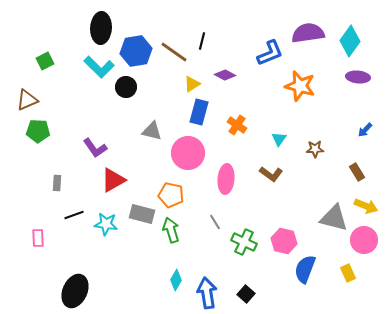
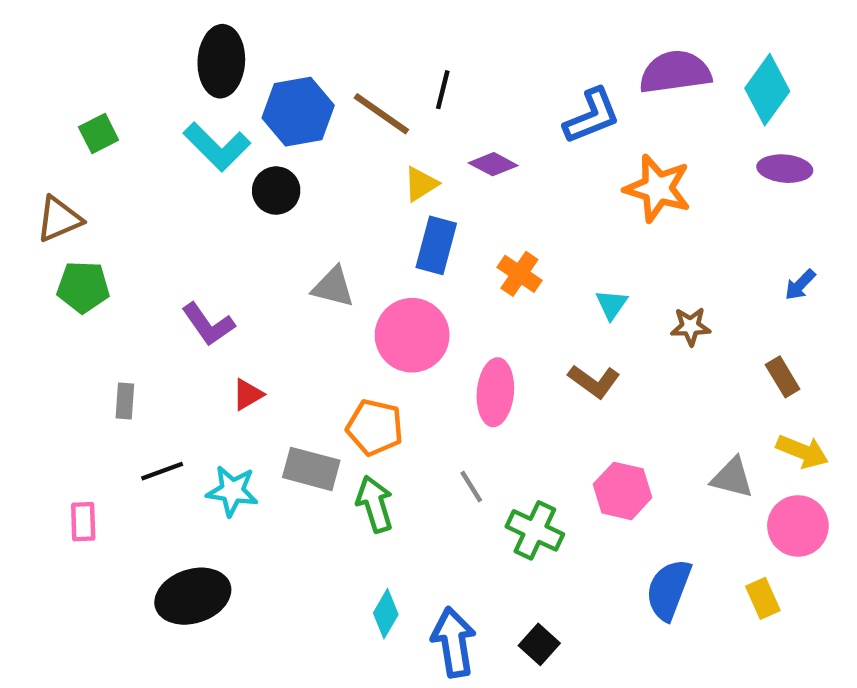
red triangle: (113, 180) -> (248, 394), size x0.6
gray triangle: (334, 218) -> (732, 478), size x0.7
pink hexagon: (284, 241) -> (623, 491), moved
black ellipse: (75, 291) -> (193, 596), moved, turned 48

